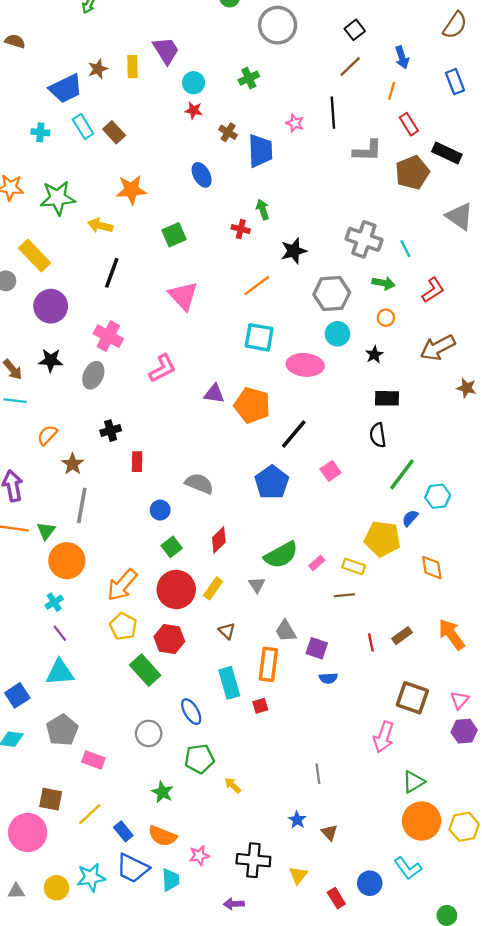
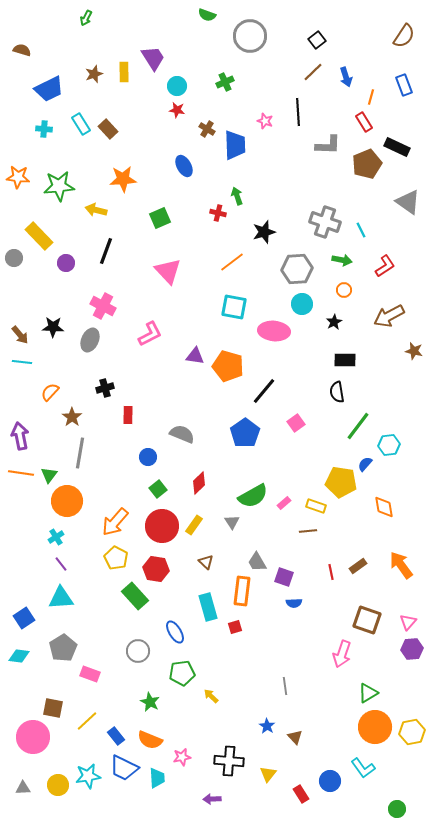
blue arrow: (402, 57) -> (346, 77), moved
blue trapezoid: (66, 89) -> (49, 89), moved
orange line: (392, 91) -> (371, 97), moved
purple circle: (51, 306) -> (66, 263), moved, size x0.6

